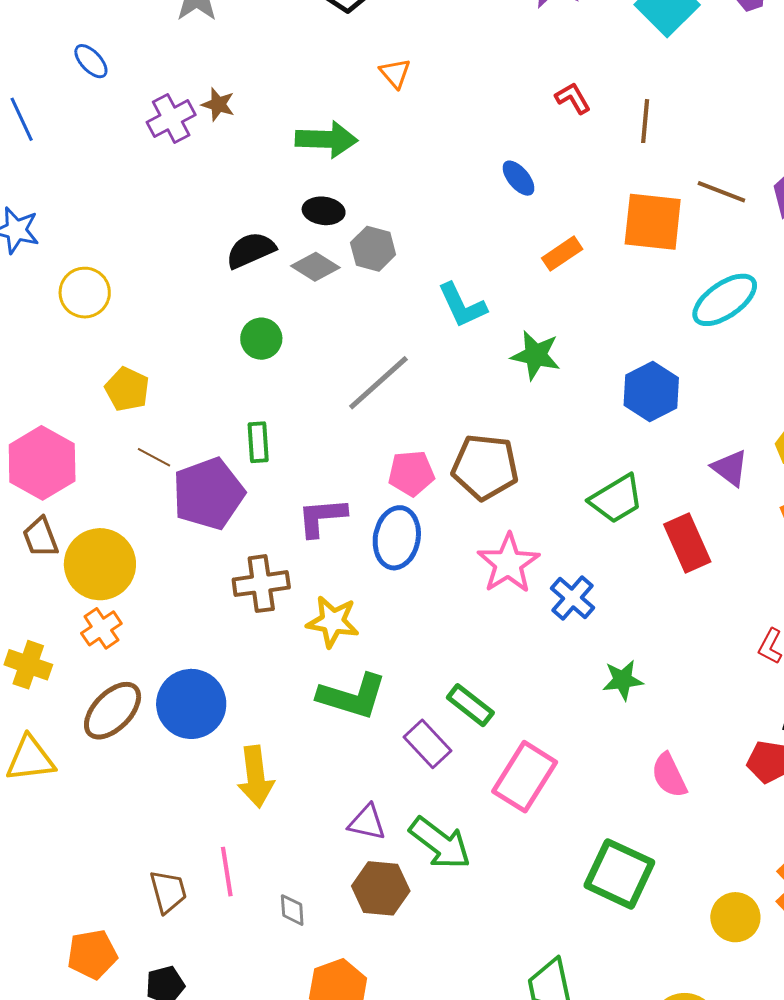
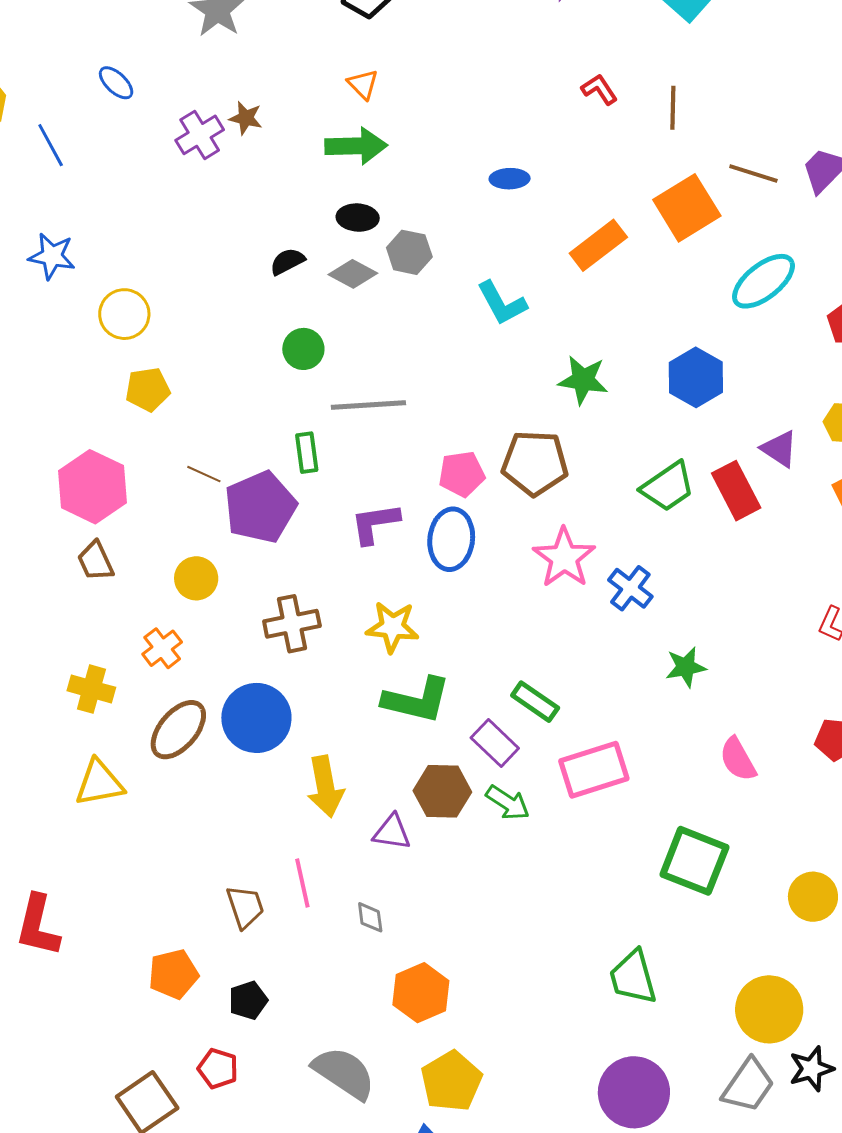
orange triangle: (395, 73) -> (363, 84), moved
blue ellipse: (519, 178) -> (510, 179), moved, turned -48
orange square: (653, 222) -> (687, 208), turned -34
black semicircle: (251, 250) -> (287, 261), size x0.7
orange rectangle: (562, 254) -> (598, 245), size x1.4
green star: (536, 355) -> (583, 380), moved
gray line: (378, 383) -> (368, 405), moved, turned 42
yellow pentagon: (127, 389) -> (148, 389), moved, turned -30
red rectangle: (687, 543) -> (736, 491), moved
yellow circle: (100, 564) -> (196, 578), moved, size x0.6
brown cross: (261, 584) -> (292, 624), moved
pink rectangle: (525, 777) -> (594, 770), turned 44
purple triangle: (367, 822) -> (392, 832), moved
green arrow: (440, 843) -> (508, 803), moved, size x0.7
brown hexagon: (381, 888) -> (442, 791), moved

